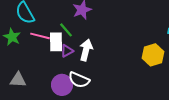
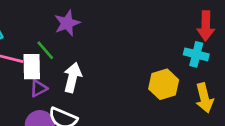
purple triangle: (67, 51) -> (39, 88), moved

